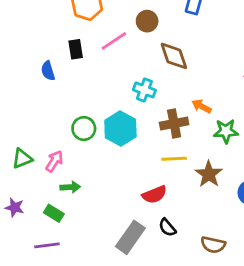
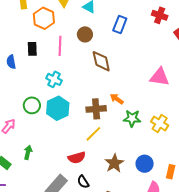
pink line: (114, 41) -> (60, 46), turned -60
cyan cross: (144, 90) -> (54, 79), moved
yellow line: (174, 159) -> (93, 134), turned -48
brown star: (209, 174) -> (114, 163), moved
green arrow: (70, 187) -> (28, 152), moved, turned -80

